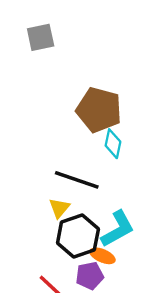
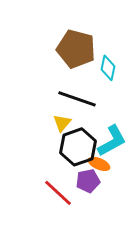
brown pentagon: (99, 110) -> (76, 49), moved

